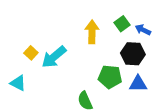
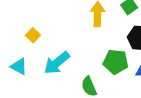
cyan arrow: (54, 57) -> (57, 63), moved

